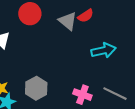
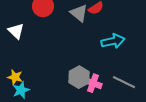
gray hexagon: (36, 88) -> (79, 77), moved

